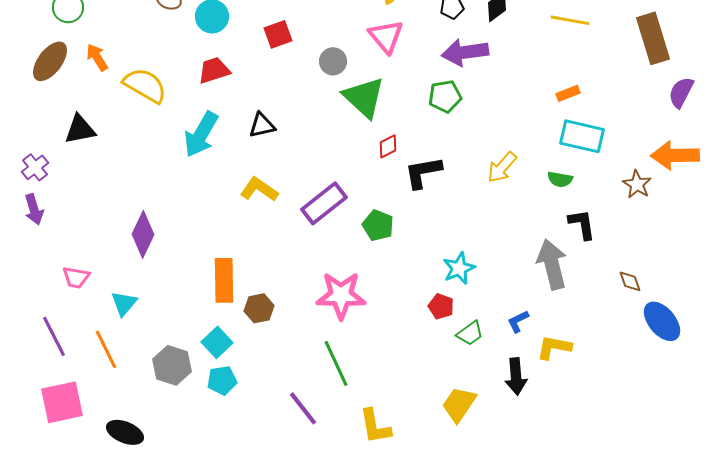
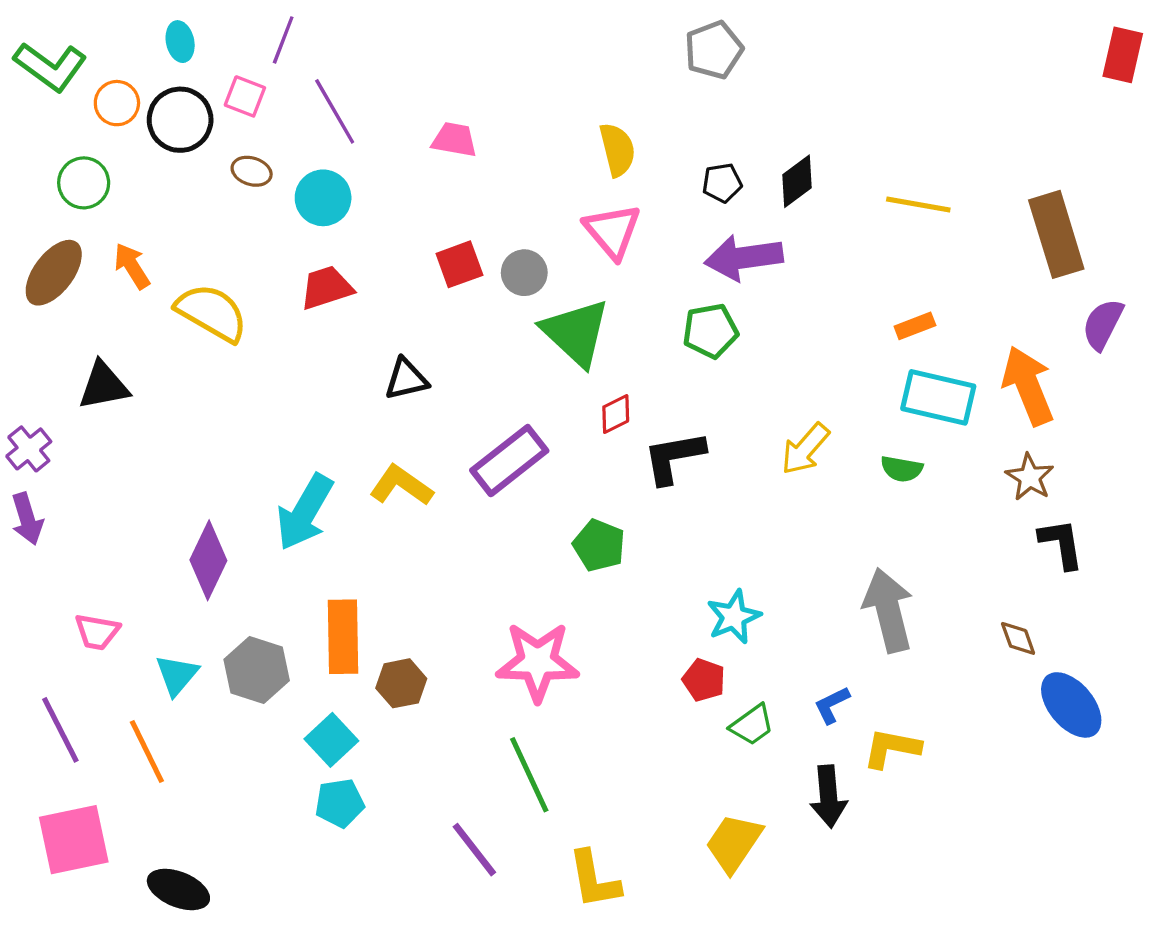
red square: (278, 34) -> (459, 264), moved
cyan arrow: (201, 134) -> (305, 512), moved
orange arrow: (675, 155) -> (1028, 386), moved, turned 69
purple rectangle: (324, 203) -> (509, 461), moved
black L-shape: (582, 224) -> (1061, 544), moved
gray hexagon: (172, 365) -> (257, 670), moved

